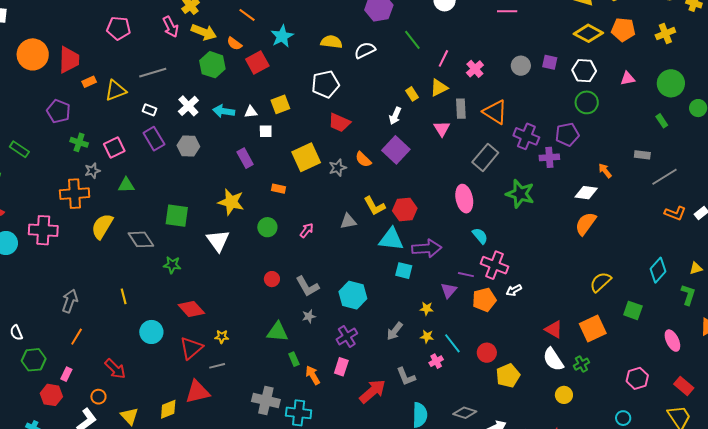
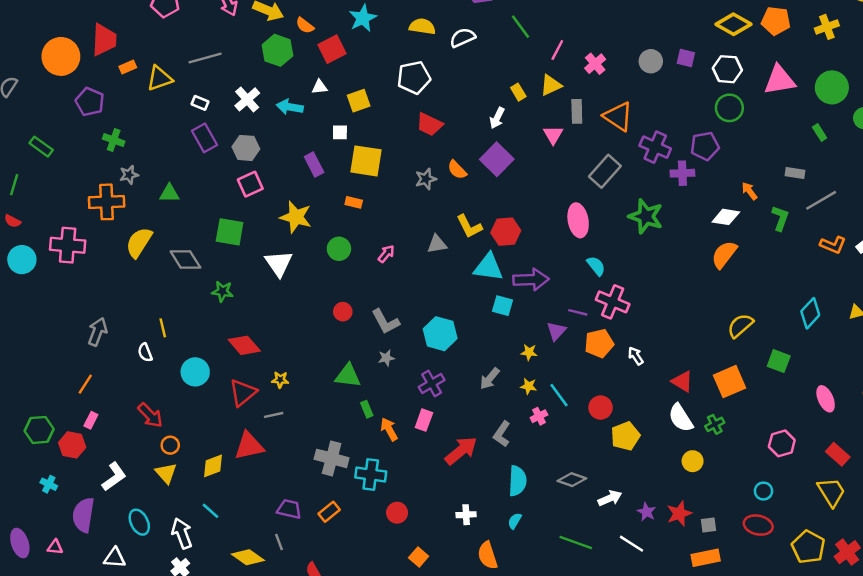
orange circle: (33, 54) -> (61, 56), moved
pink triangle: (628, 78) -> (780, 80), size x1.8
white triangle: (251, 112) -> (320, 87), moved
pink square: (114, 148) -> (250, 184), moved
yellow square: (306, 157) -> (366, 161), moved, turned 32
white arrow: (514, 290) -> (636, 356), moved, turned 84
green L-shape: (688, 295) -> (780, 218), moved
white semicircle: (16, 333) -> (145, 352), moved
orange line: (77, 337) -> (85, 384), moved
green hexagon: (34, 360) -> (39, 430), moved
gray L-shape: (406, 377) -> (502, 434), turned 55
orange circle: (98, 397) -> (170, 445), moved

